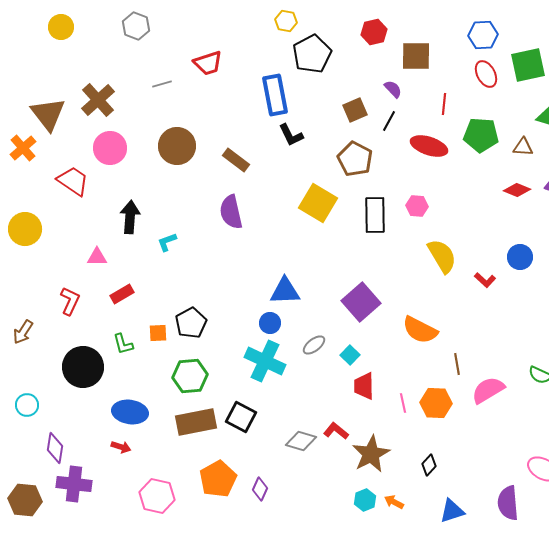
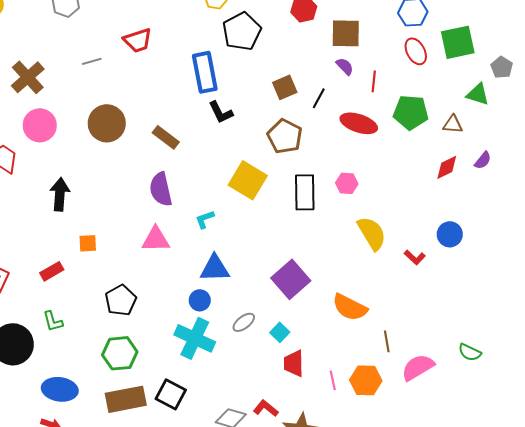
purple semicircle: (393, 89) -> (345, 66), moved
red diamond: (517, 190) -> (447, 167), turned -48
cyan L-shape: (167, 242) -> (205, 219), moved
pink triangle: (97, 257) -> (156, 239), moved, size x1.4
orange square: (158, 333) -> (88, 243), moved

